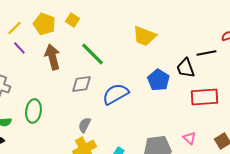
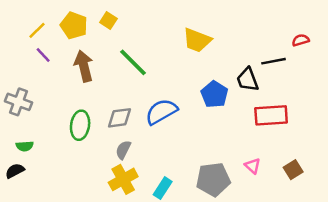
gray diamond: (81, 84) -> (119, 118), moved
green ellipse: (33, 111) -> (80, 125), moved

